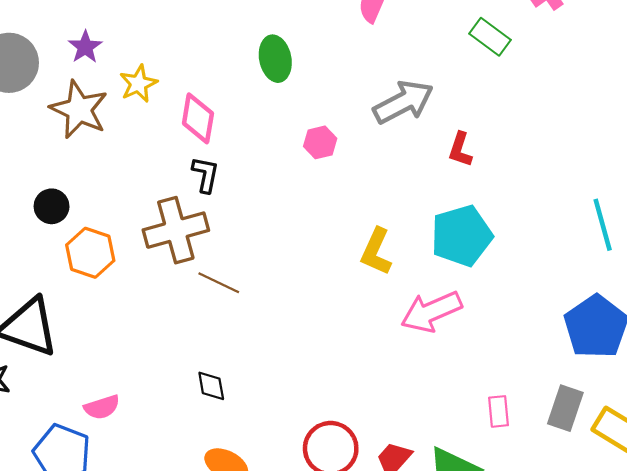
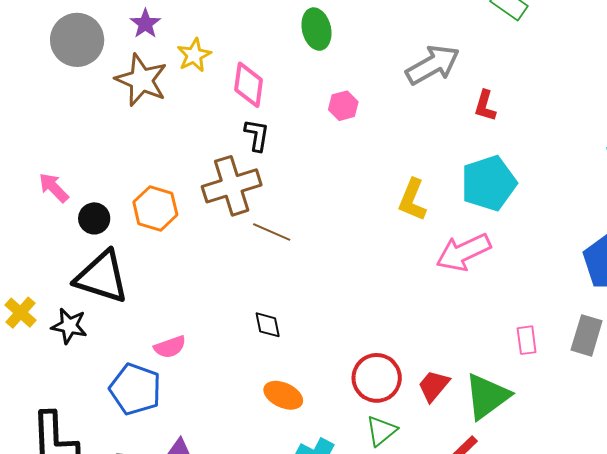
pink hexagon: (320, 142) -> (343, 106), moved
black circle: (52, 206) -> (94, 218), moved

